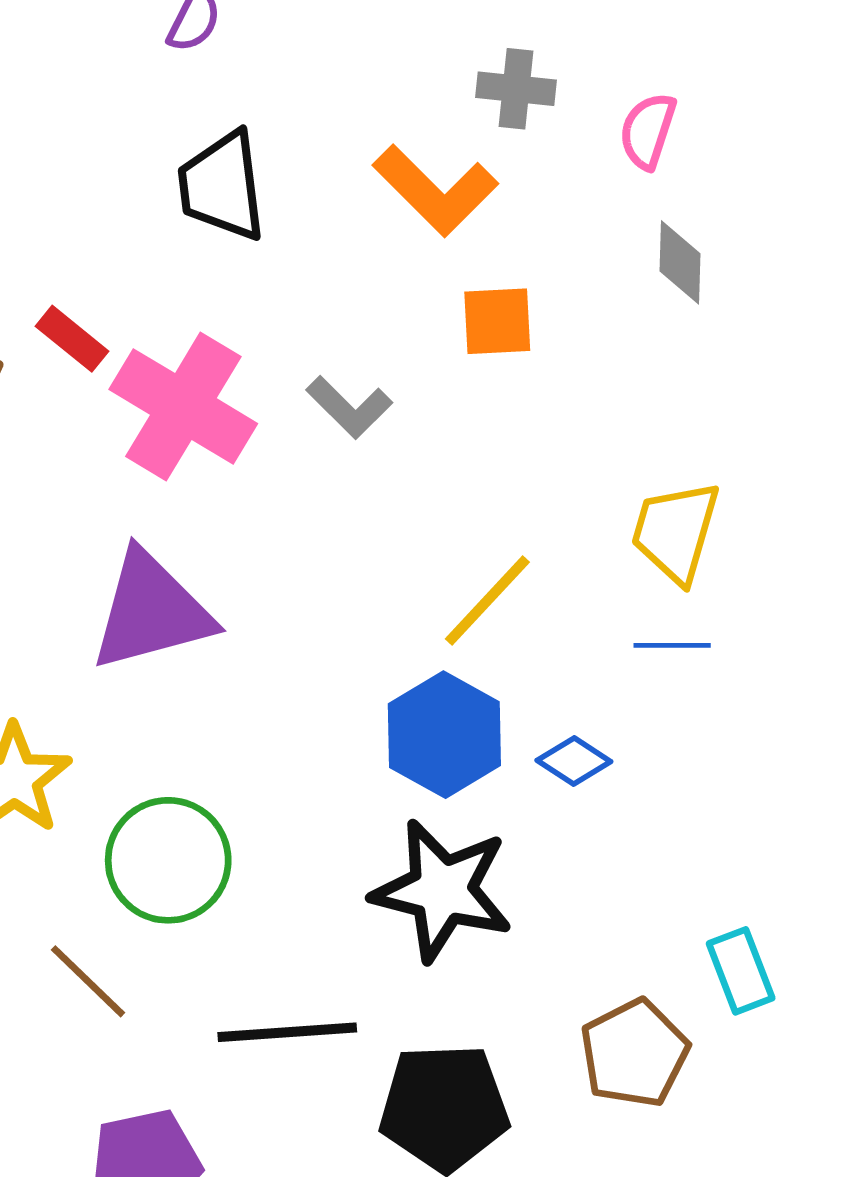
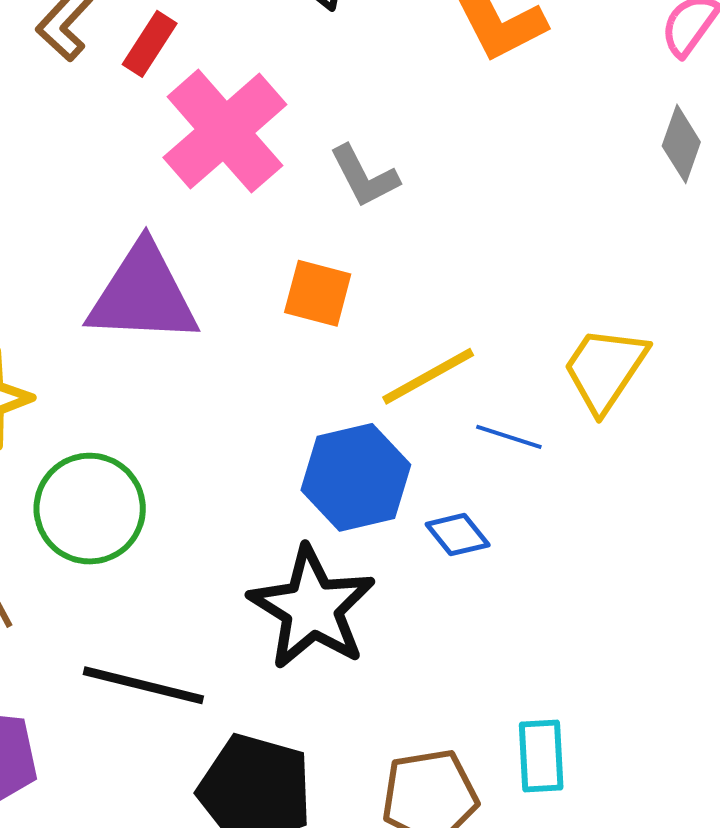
orange square: (497, 321) -> (318, 293), moved
red rectangle: (72, 339) -> (150, 44), turned 66
blue line: (672, 645) -> (509, 437), moved

